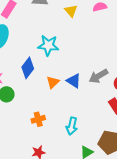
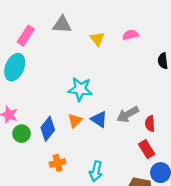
cyan star: (48, 45) -> (80, 89), moved
blue diamond: (28, 68) -> (48, 129), moved

